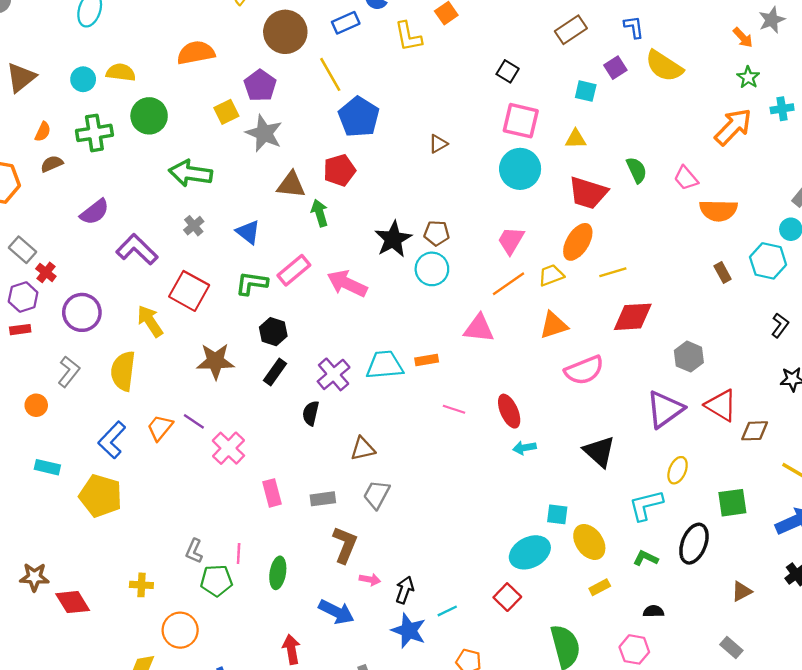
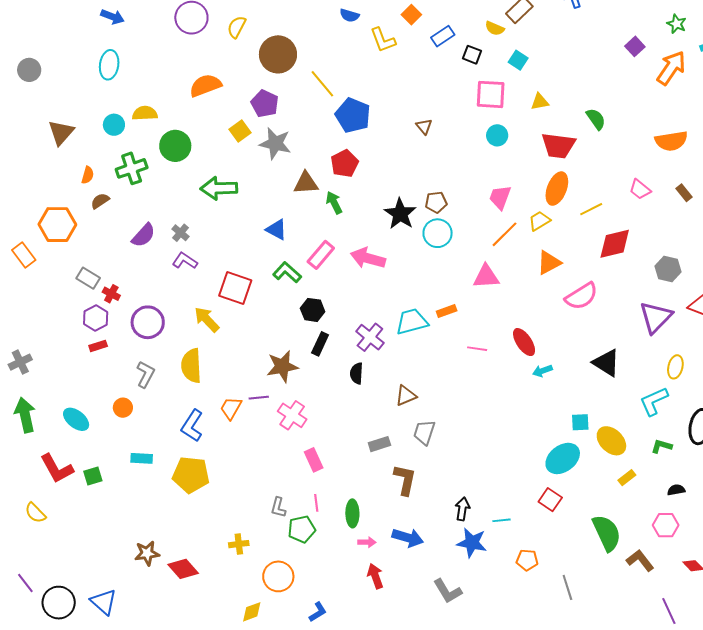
blue rectangle: (346, 23) -> (443, 36), moved
yellow semicircle: (664, 66) -> (495, 28), moved, size x0.6
purple square: (615, 68) -> (635, 46), moved
cyan square: (586, 91) -> (518, 60), moved, turned 30
brown triangle: (438, 144) -> (424, 126), turned -30
cyan circle: (520, 169) -> (497, 135), size x0.6
pink trapezoid: (686, 178) -> (640, 189), moved
gray cross: (194, 226) -> (180, 233), moved
purple L-shape: (137, 249) -> (185, 261), size x0.7
green L-shape: (252, 283) -> (287, 272), turned 44
brown star: (215, 361) -> (282, 366), moved
purple line: (194, 421) -> (259, 398), turned -30
pink rectangle: (272, 493) -> (314, 460), moved
pink arrow: (370, 580) -> (367, 542), moved
cyan line: (447, 611) -> (502, 520), turned 30

